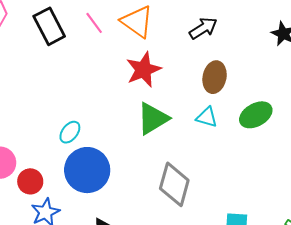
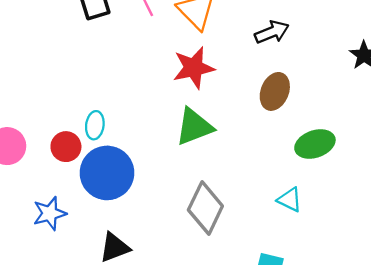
cyan triangle: (207, 117) -> (290, 200), moved
cyan ellipse: (70, 132) -> (95, 125), turned -40
red circle: (30, 181) -> (66, 147), moved

